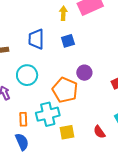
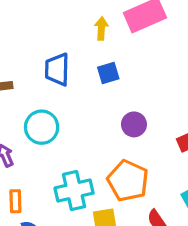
orange pentagon: (65, 90) -> (128, 181), moved
orange rectangle: (23, 119) -> (15, 201), moved

